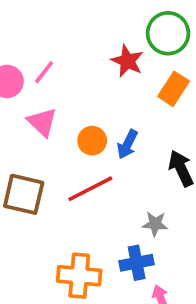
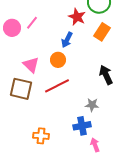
pink triangle: (42, 122) -> (31, 65), moved
blue arrow: (127, 144) -> (67, 40), moved
orange cross: (79, 276) -> (41, 136), moved, size x0.7

